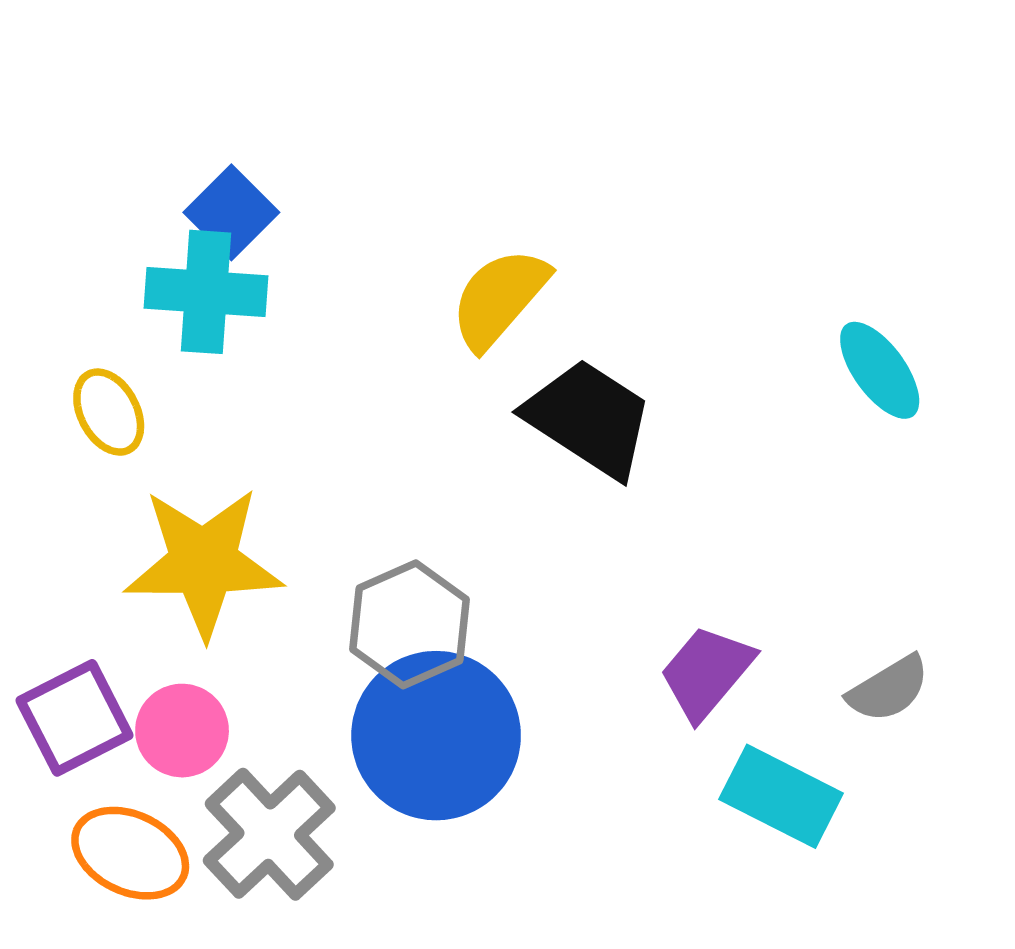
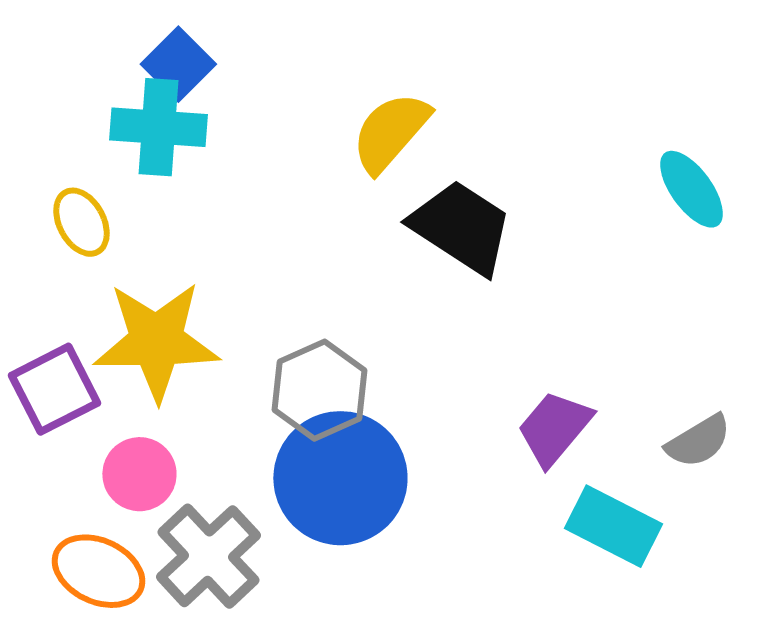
purple square: (75, 718) -> (54, 389), moved

